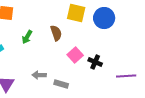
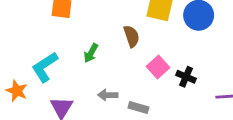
green arrow: (27, 37) -> (91, 53), moved

